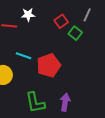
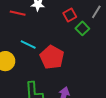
red pentagon: (49, 65) -> (52, 57), turned -30

